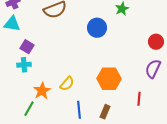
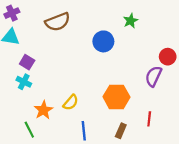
cyan cross: (24, 65) -> (24, 82), turned 32
purple semicircle: (153, 69) -> (153, 76), moved
green line: (29, 109) -> (29, 130), turned -56
brown rectangle: (105, 112) -> (121, 131), moved

